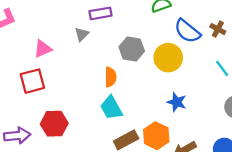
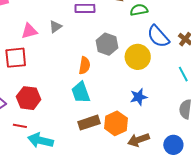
gray triangle: (82, 34) -> (55, 27), moved
blue star: (177, 102) -> (139, 97), turned 30

